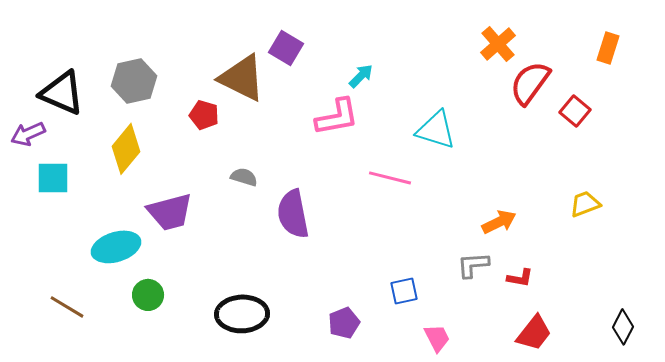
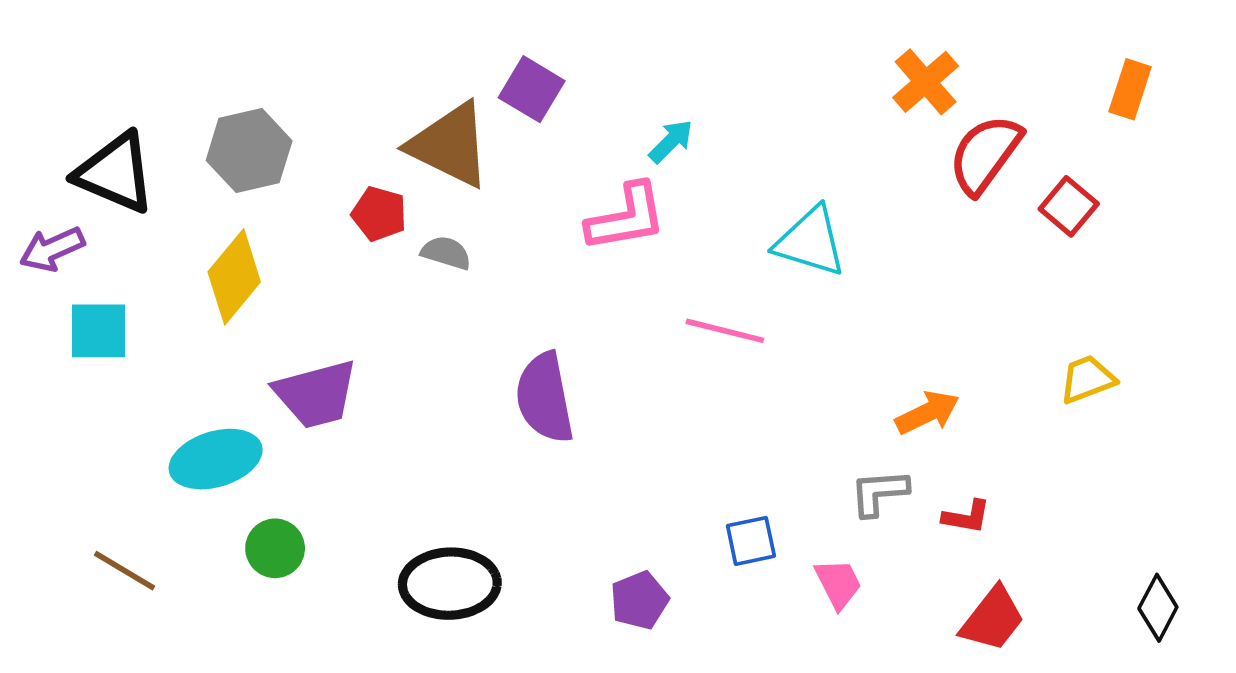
gray semicircle: (244, 177) -> (446, 253), moved
pink trapezoid: (437, 338) -> (838, 584), moved

